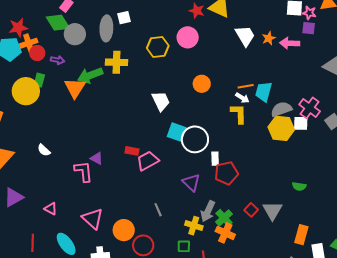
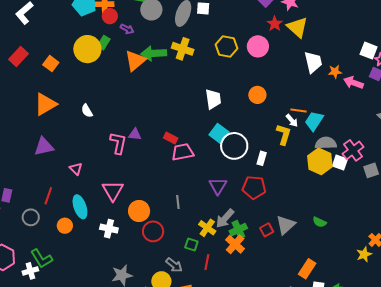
purple triangle: (97, 158) -> (135, 134), turned -40
white rectangle: (215, 159) -> (262, 158), moved
gray triangle: (272, 211) -> (286, 225), moved

